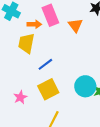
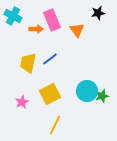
yellow trapezoid: (26, 43) -> (28, 63), moved
blue line: (45, 64) -> (50, 59), moved

